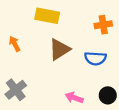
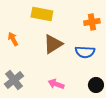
pink arrow: (74, 98) -> (56, 84), moved

